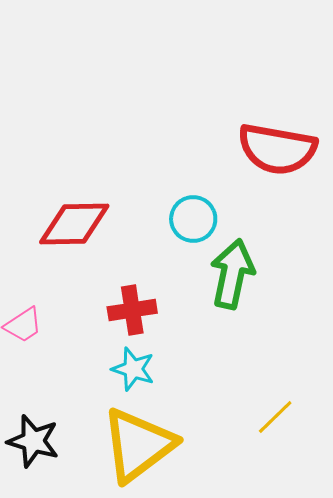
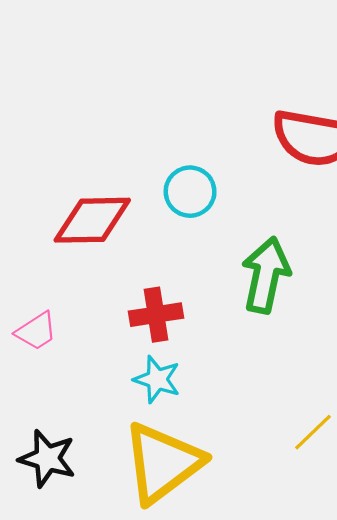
cyan circle: (193, 219) -> (190, 192), moved

